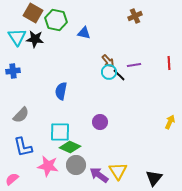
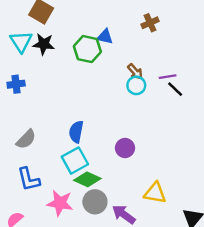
brown cross: (135, 16) -> (150, 23), moved
green hexagon: (56, 20) -> (87, 49), moved
black line: (119, 75) -> (175, 89), moved
blue semicircle: (61, 91) -> (76, 132), moved
cyan square: (60, 132) -> (75, 161), turned -30
yellow triangle: (118, 171) -> (155, 193), moved, turned -48

